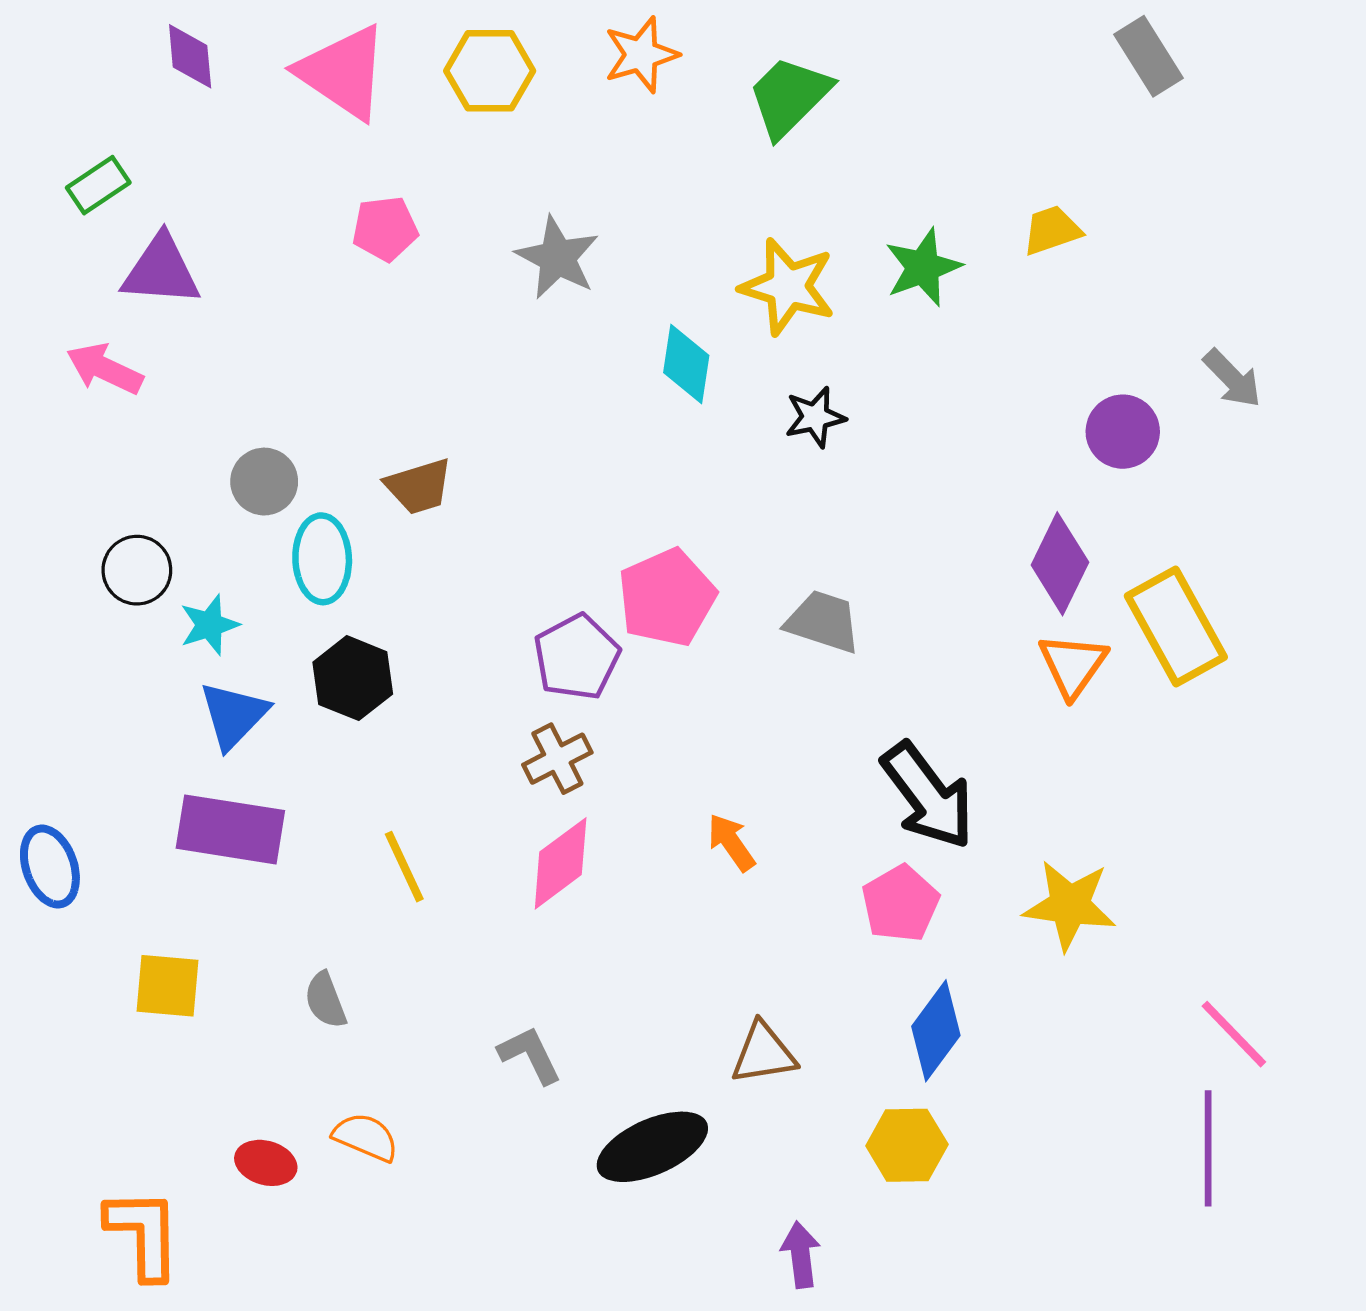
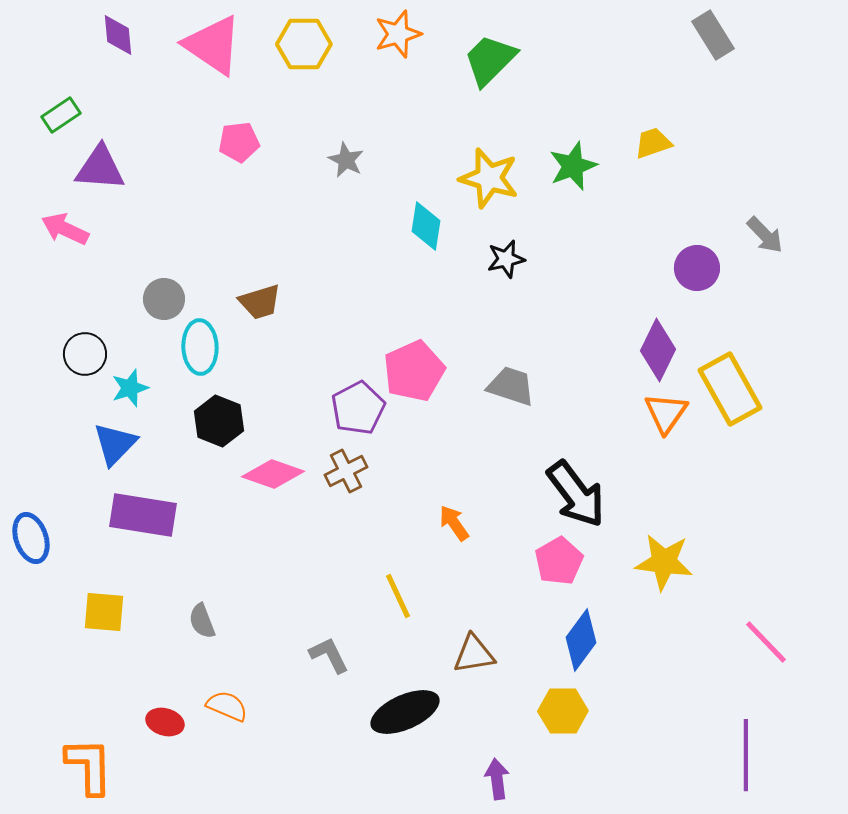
gray star: (557, 258) -> (346, 160), size x0.7
blue triangle: (234, 715) -> (115, 444), moved
pink diamond: (561, 863) -> (273, 474), moved, turned 56
yellow line: (404, 867) -> (398, 596), moved
purple line: (1208, 1148) -> (746, 755), moved

